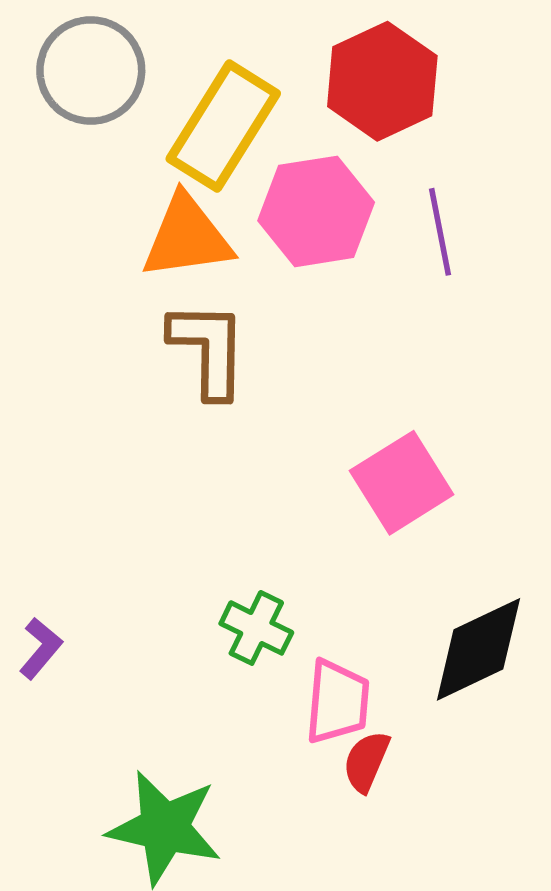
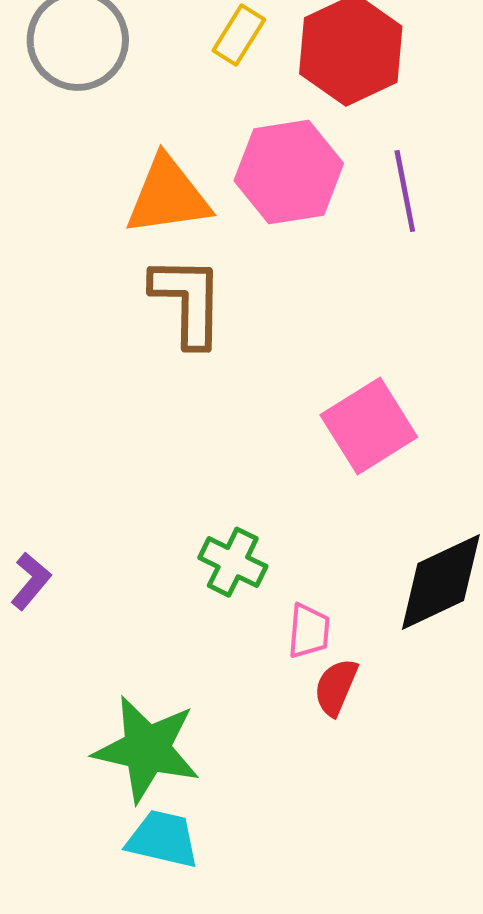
yellow rectangle: (223, 126) -> (239, 35), moved, size x0.5
pink trapezoid: (337, 702) -> (309, 631), size x0.7

